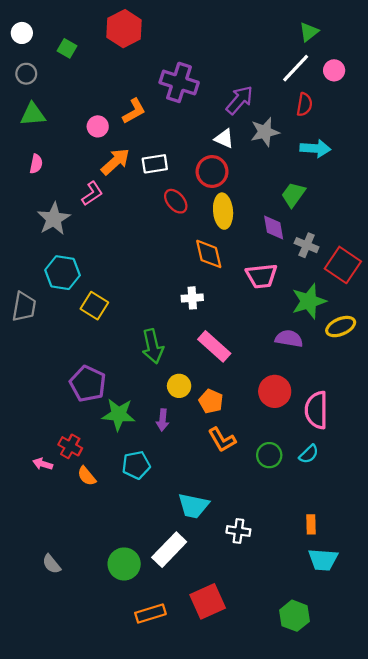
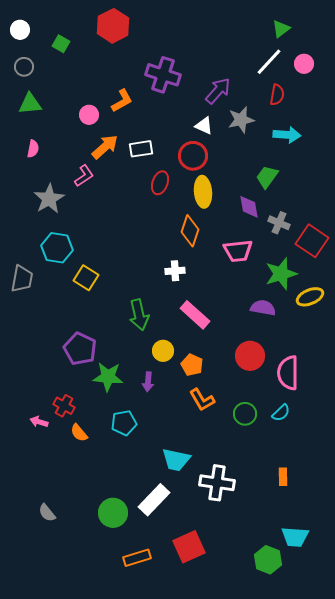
red ellipse: (176, 201) -> (160, 183), turned 60
orange diamond: (209, 254) -> (190, 231), turned 32
white cross: (238, 531) -> (217, 483), size x1.6
cyan trapezoid: (323, 560) -> (295, 537), moved

